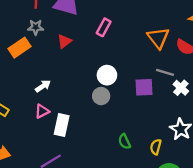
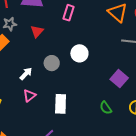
purple square: (144, 87) -> (119, 79), moved, turned -36
gray circle: (101, 96) -> (52, 63), moved
white rectangle: (62, 125) -> (61, 104), moved

